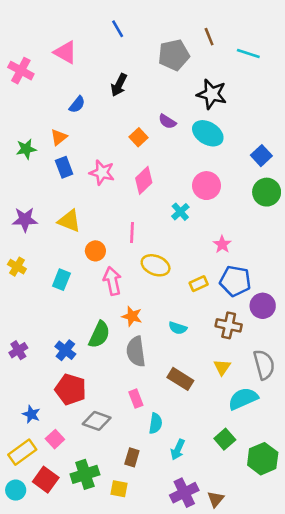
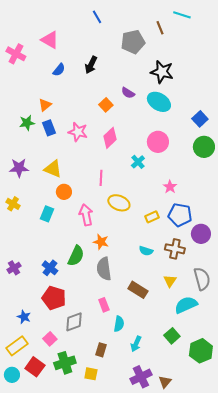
blue line: (118, 29) -> (97, 17), moved
cyan line: (248, 54) -> (182, 15), moved
blue semicircle: (77, 105) -> (59, 70), moved
green star: (26, 149) -> (27, 123), moved
orange circle: (95, 251) -> (64, 192), moved
cyan semicircle: (178, 328) -> (146, 251), moved
gray diamond: (97, 421) -> (74, 322), turned -40
pink square: (55, 439) -> (50, 339), moved

